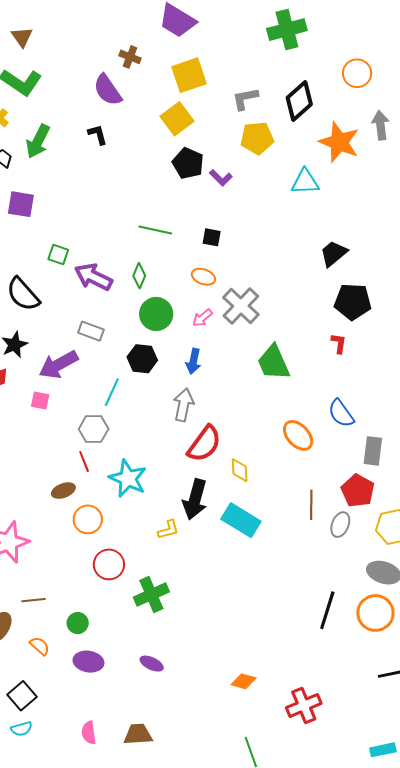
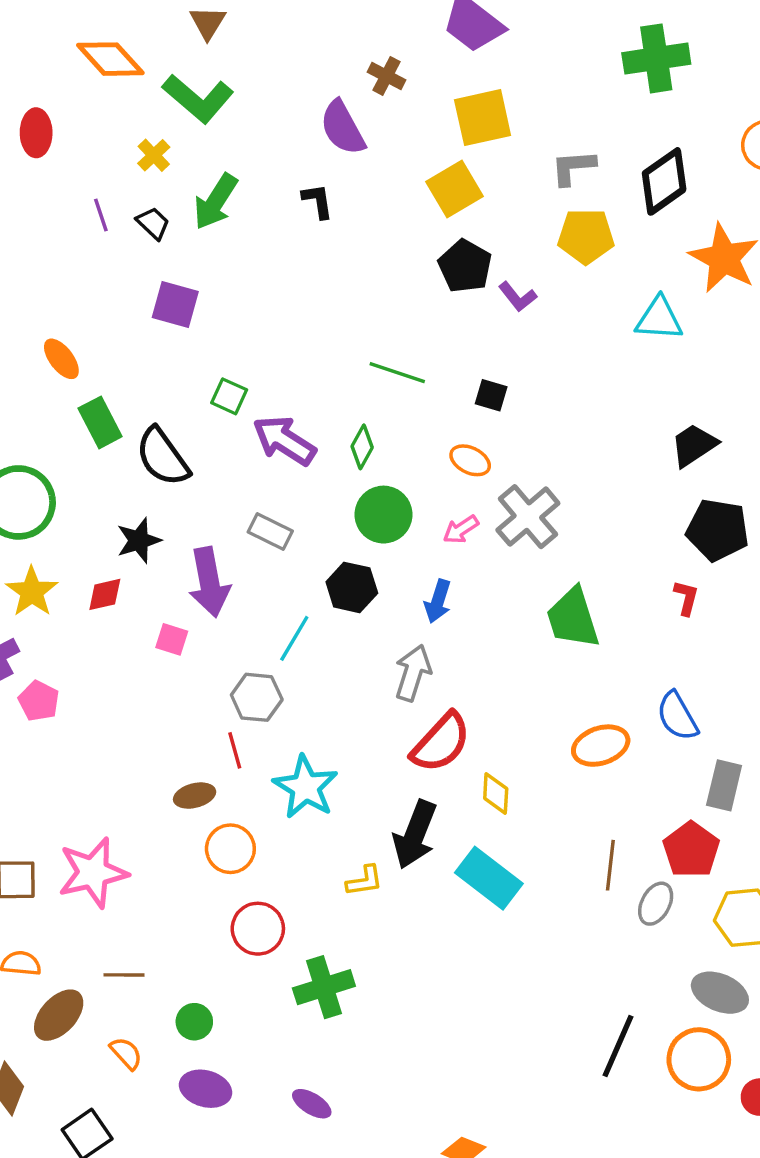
purple arrow: (58, 365) -> (209, 582), turned -78
orange ellipse: (298, 435) -> (601, 746), turned -72

